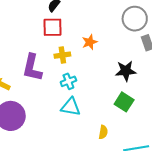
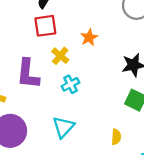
yellow cross: (62, 55) -> (60, 56), turned -35
cyan triangle: (71, 107) -> (63, 127), moved, turned -50

